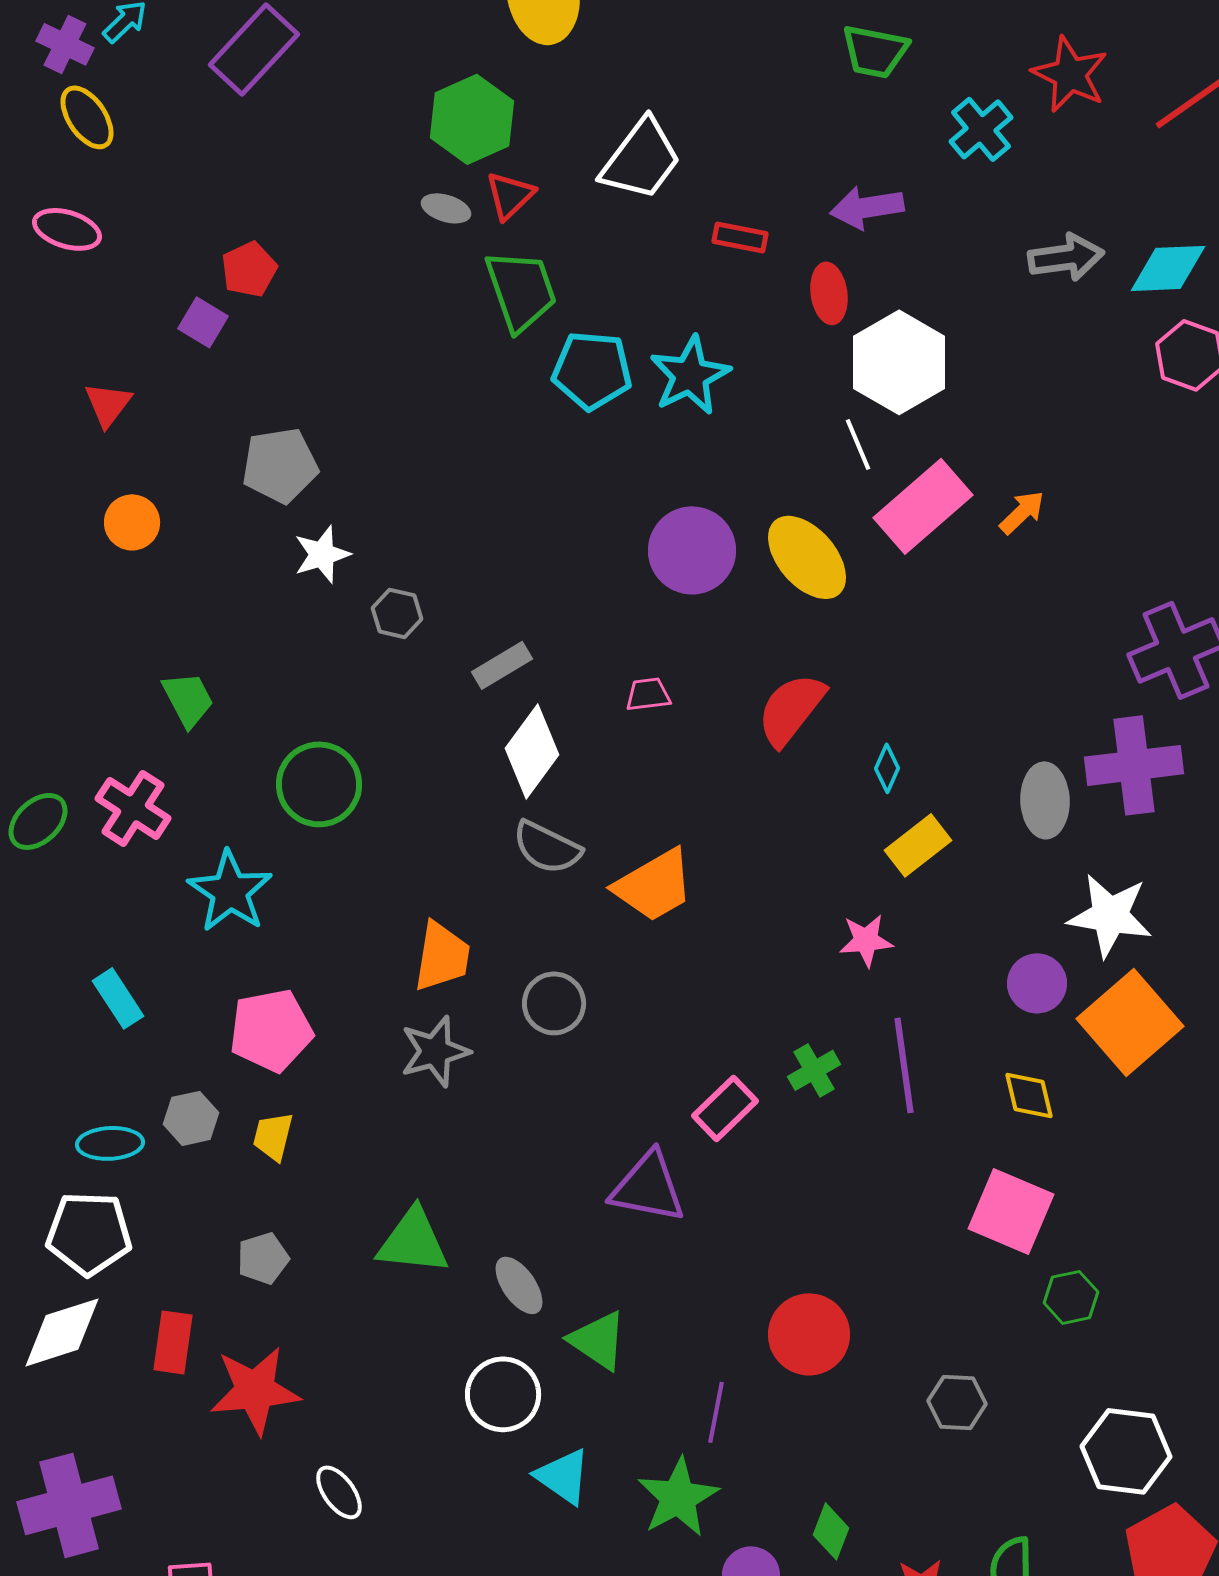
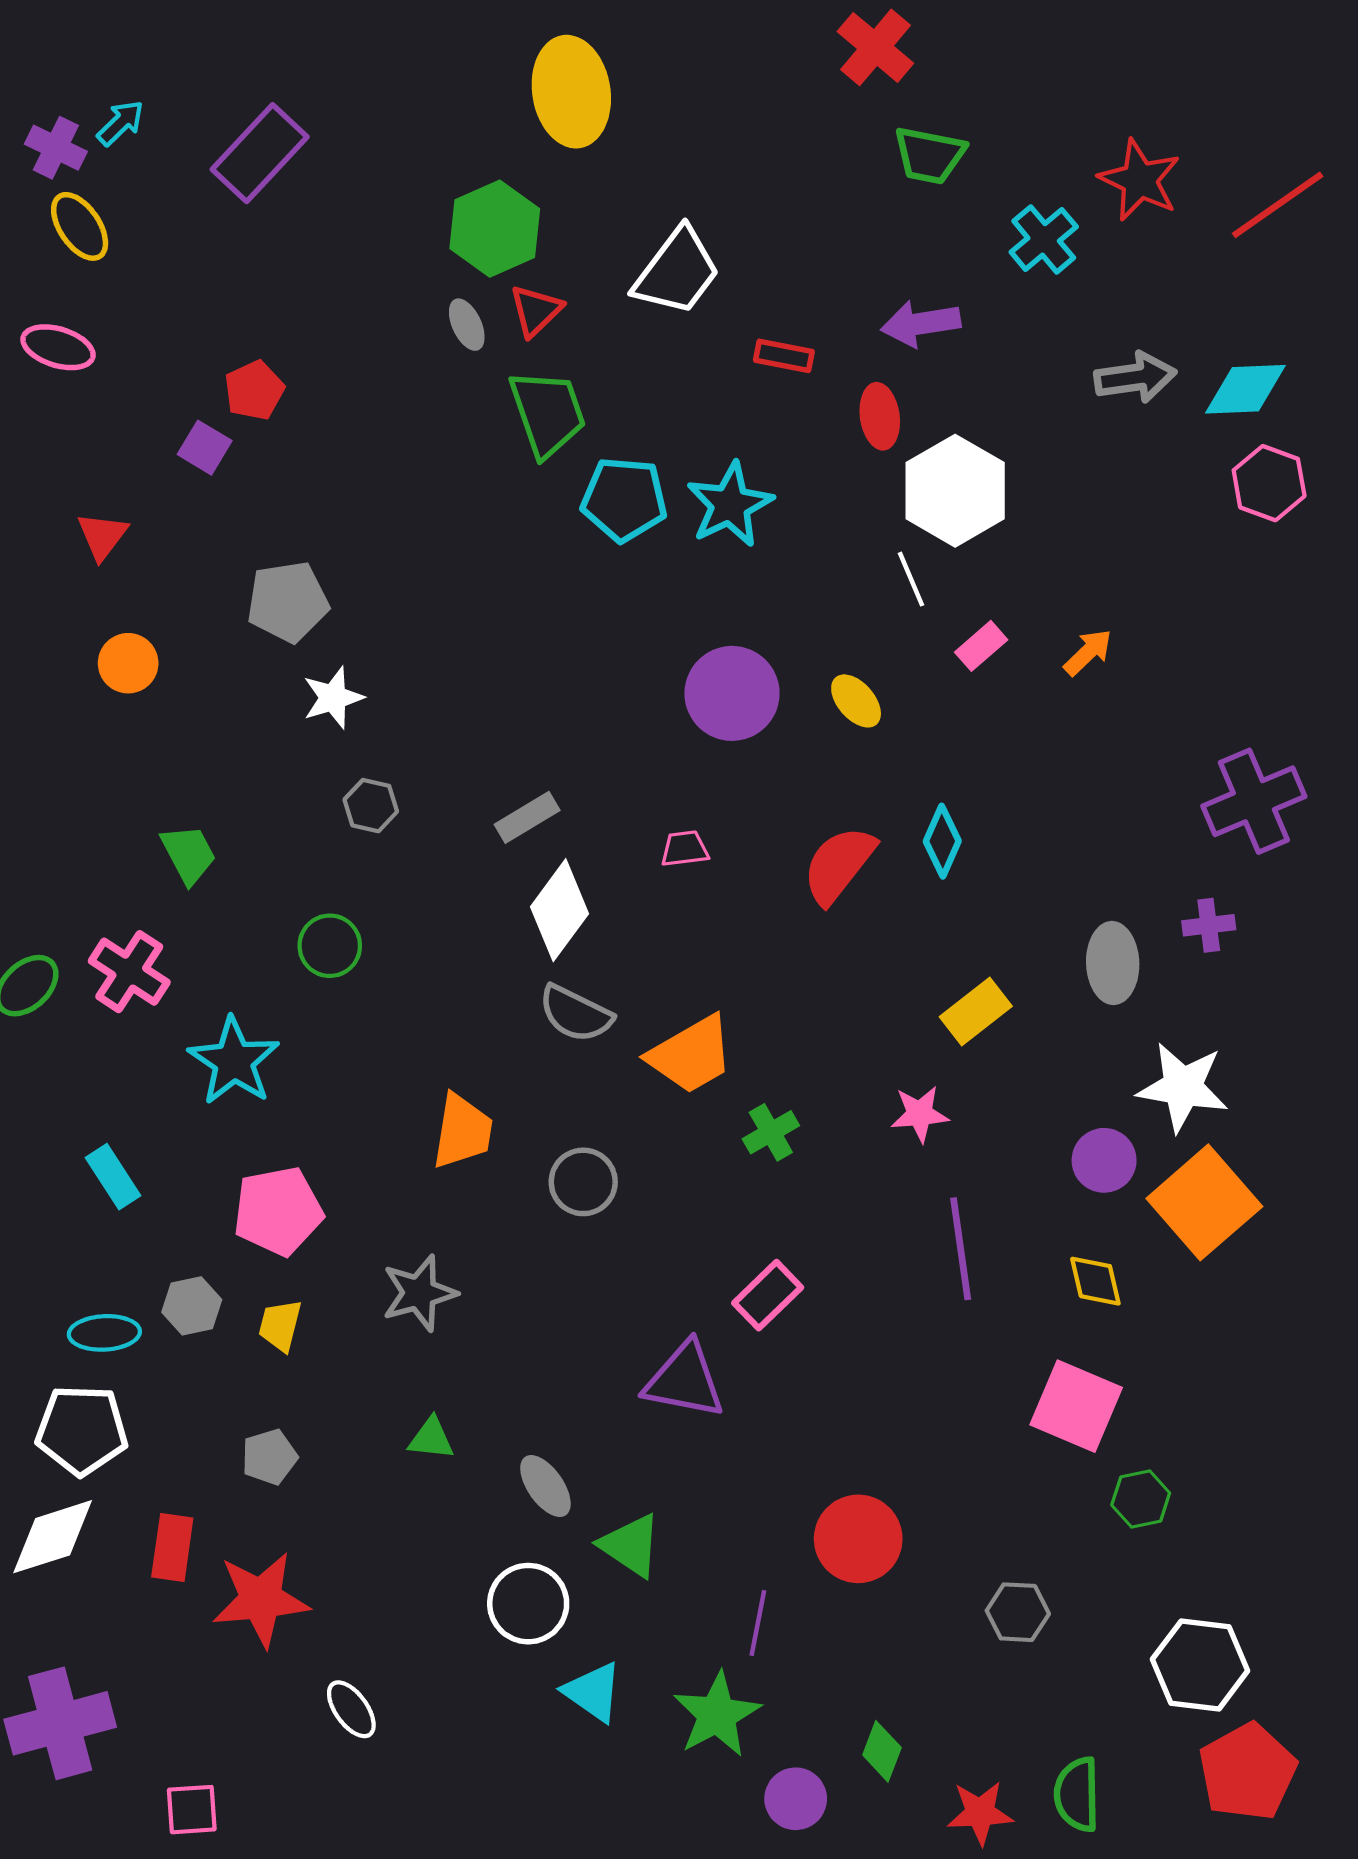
gray ellipse: (446, 208) -> (467, 325), turned 48
pink rectangle: (923, 506) -> (981, 646), size x0.5
yellow ellipse: (807, 557) -> (856, 701), size x0.6
gray hexagon: (397, 613) -> (371, 806), moved
purple cross: (1134, 765) -> (1209, 925), size x0.5
cyan diamond: (887, 768) -> (942, 841), moved, size x1.4
green circle: (319, 784) -> (330, 946), size x0.7
gray star: (435, 1051) -> (419, 1293), moved
green cross: (814, 1070) -> (771, 1132), moved
green triangle: (413, 1241) -> (431, 1439), size x0.6

